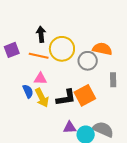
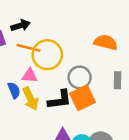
black arrow: (41, 34) -> (21, 25), moved, turned 77
yellow circle: (62, 49) -> (47, 55), moved
gray circle: (88, 61) -> (80, 77), moved

